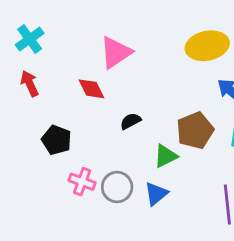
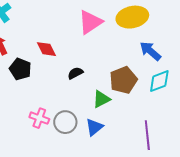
pink triangle: (116, 52) -> (90, 22), moved
black pentagon: (57, 140) -> (20, 69), moved

